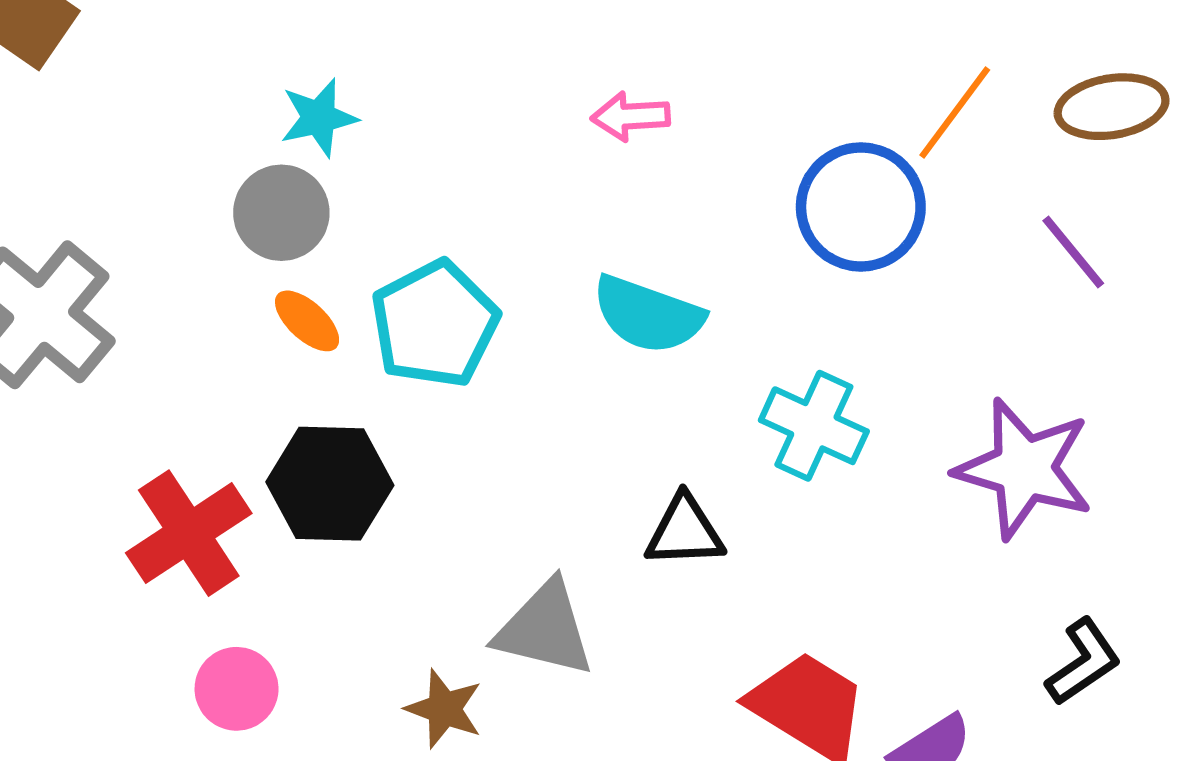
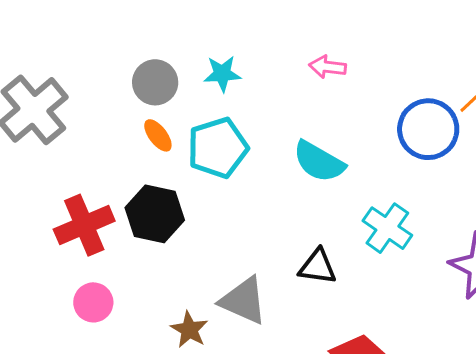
cyan star: (319, 118) -> (222, 74), moved

